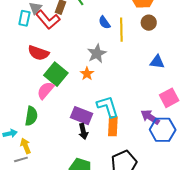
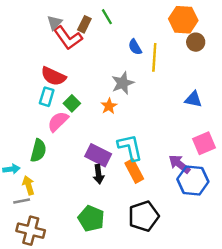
cyan rectangle: (24, 18) -> (47, 97), moved
brown circle: (149, 23) -> (196, 42), moved
green square: (56, 74) -> (72, 103), size x0.6
orange rectangle: (113, 126) -> (134, 171), turned -36

